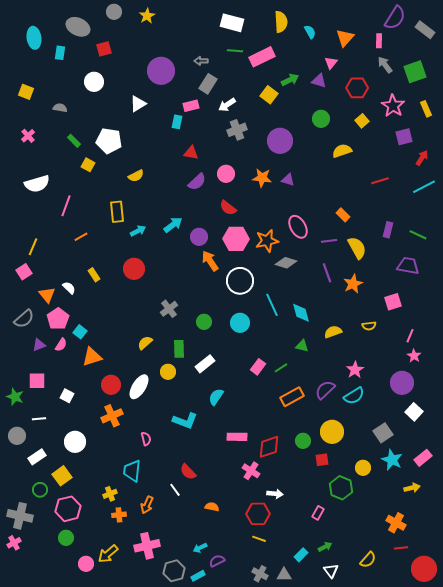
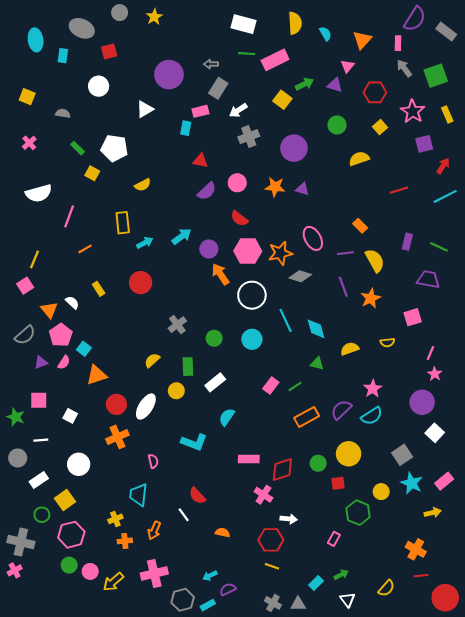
pink circle: (86, 564) -> (90, 571), moved

